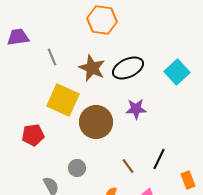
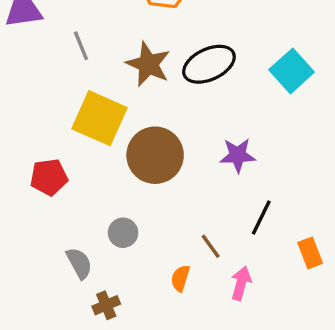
purple star: (136, 109) -> (238, 155), moved
brown line: (128, 166) -> (211, 246), moved

